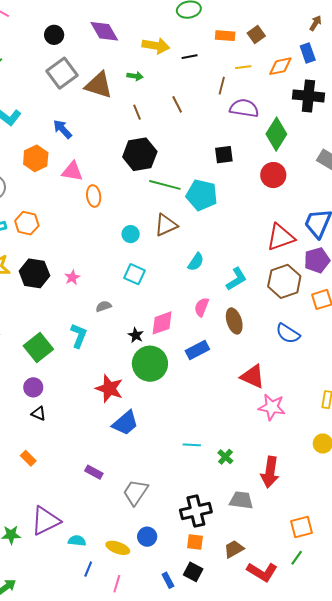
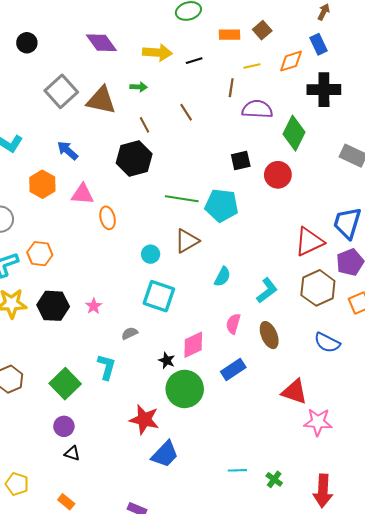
black circle: (54, 35) -> (27, 43), moved
black hexagon: (140, 154) -> (134, 159), moved
red circle: (273, 175) -> (278, 175), moved
cyan square: (134, 274) -> (159, 296), size x1.4

